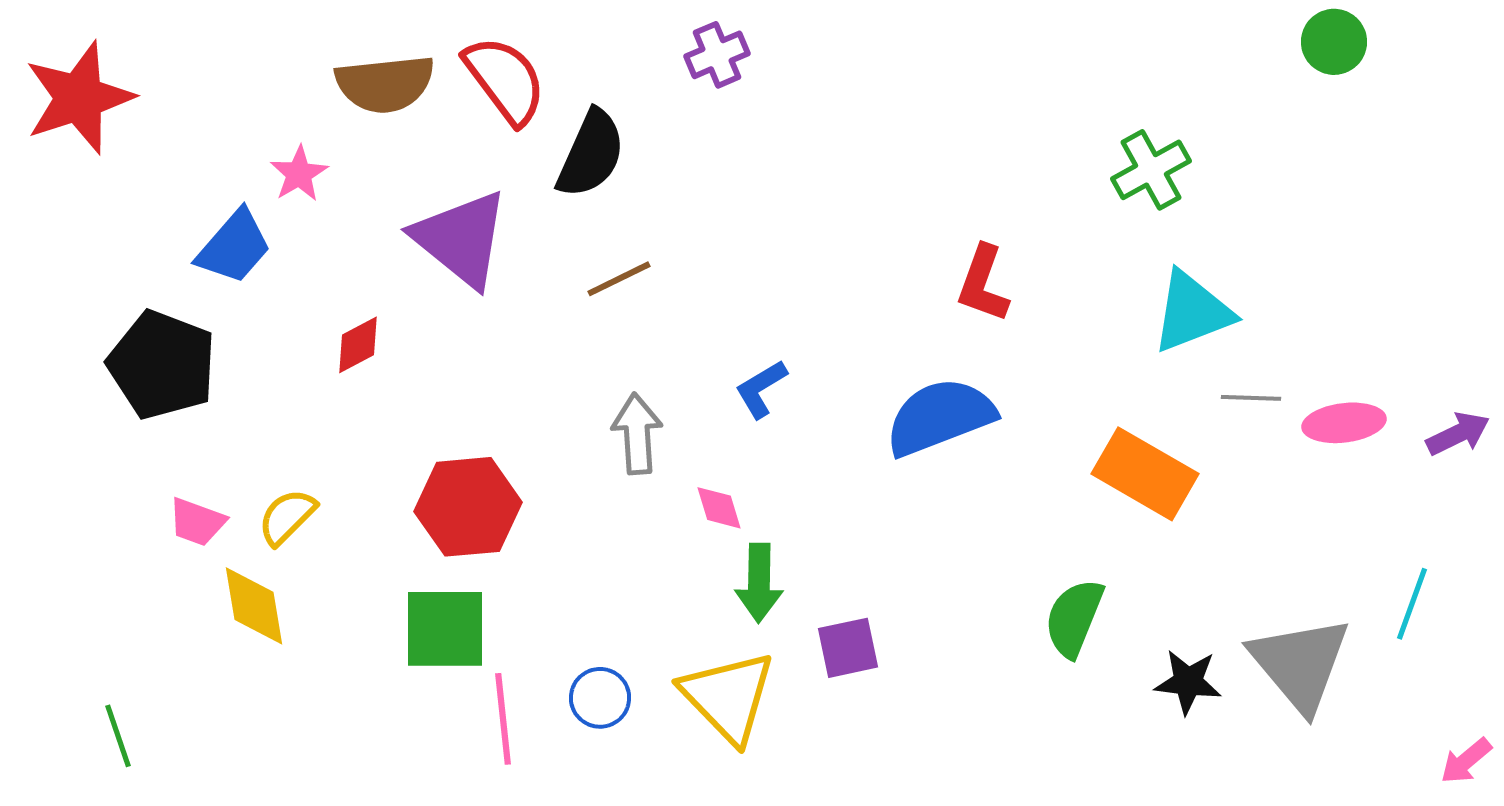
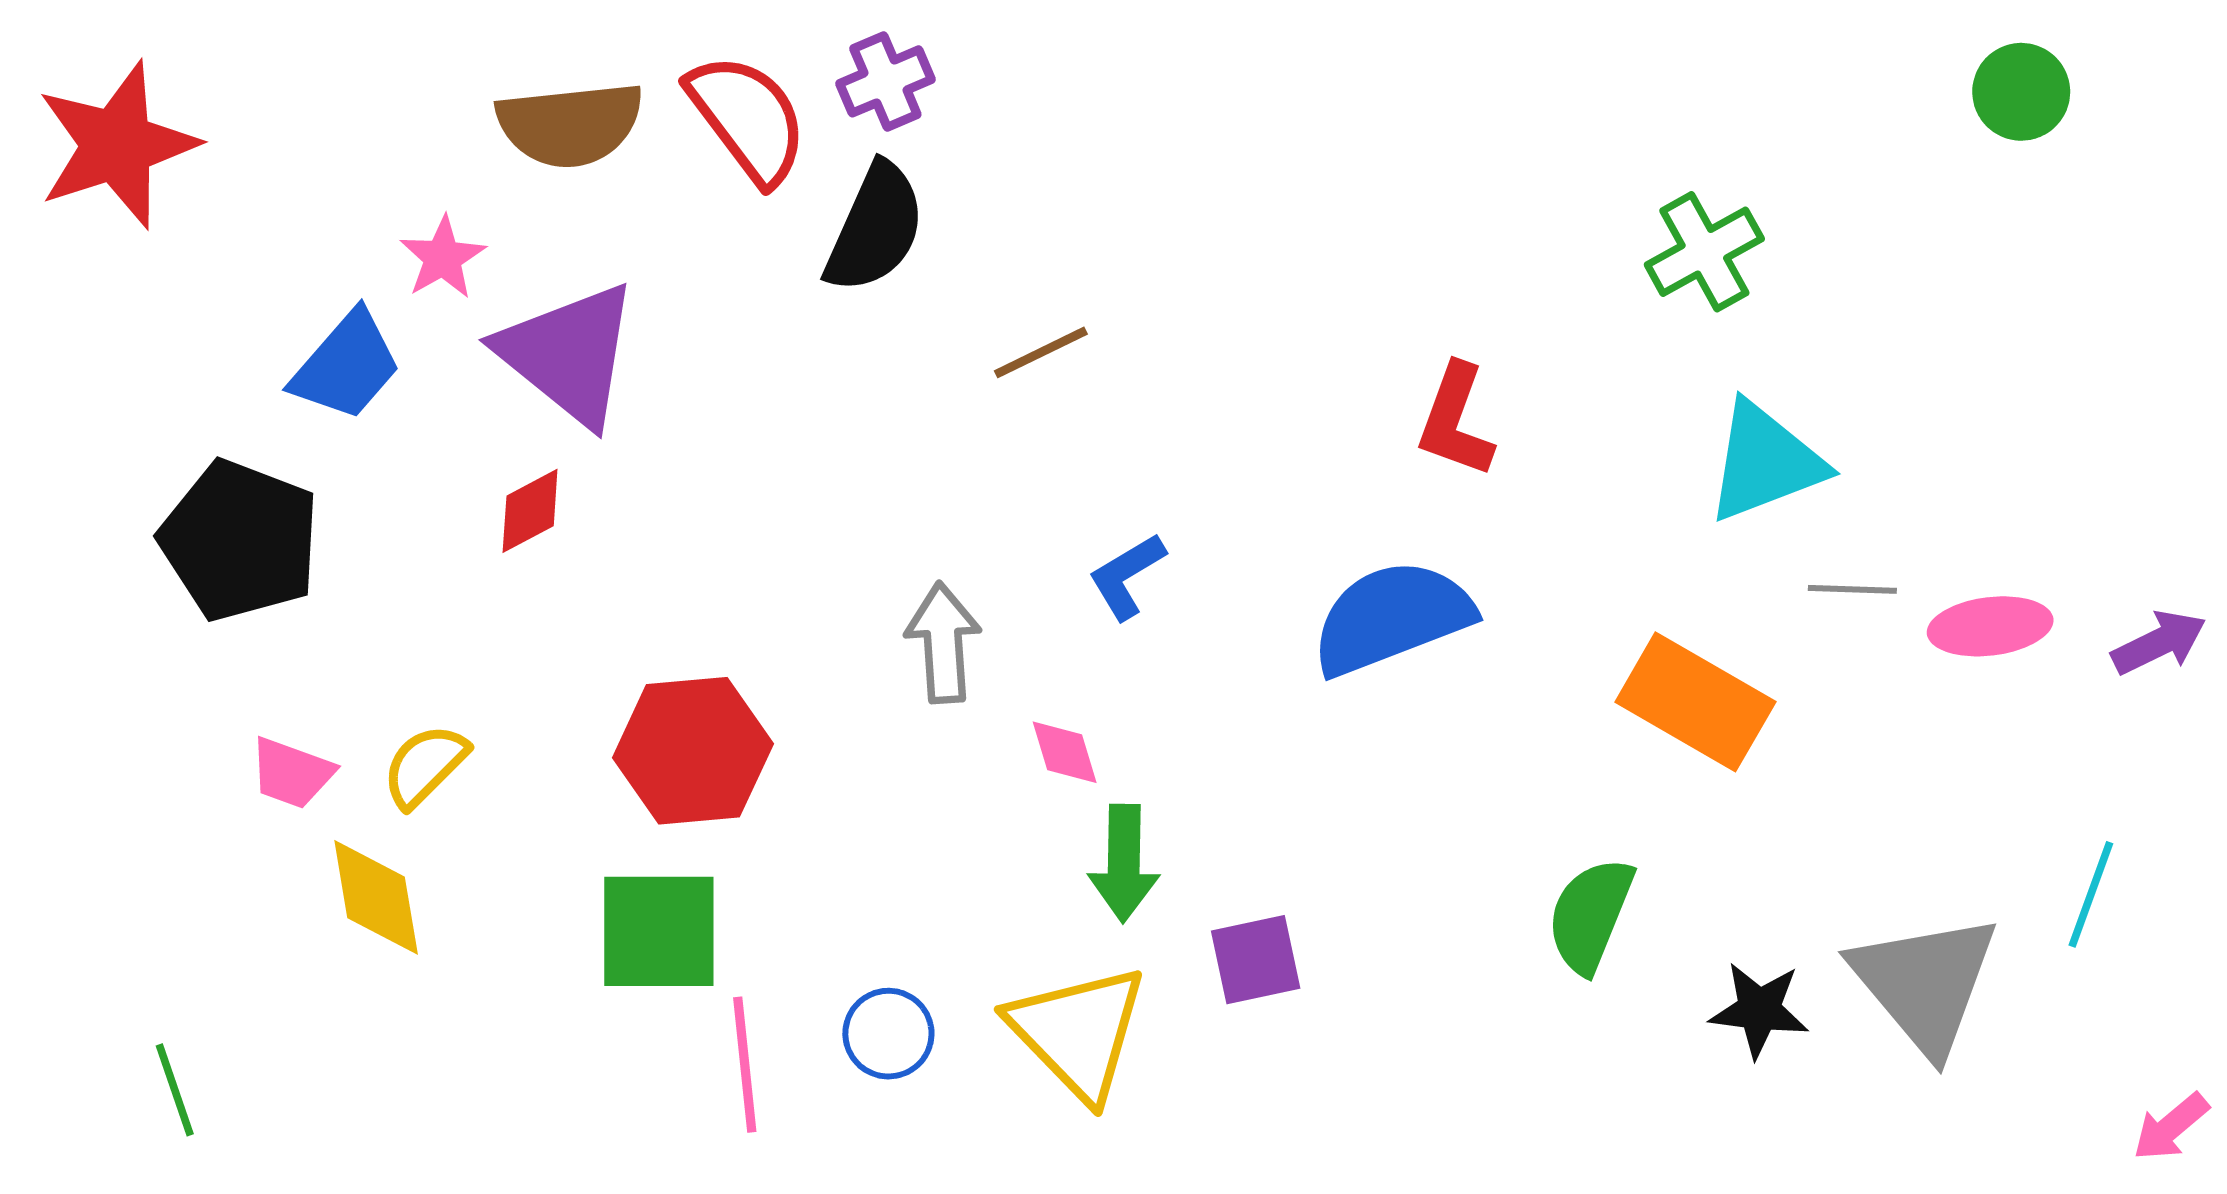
green circle: (1334, 42) -> (2021, 92), moved
purple cross: (717, 55) -> (885, 81), moved
purple triangle: (461, 239) -> (569, 354), moved
brown line: (619, 279) -> (1041, 352), moved

